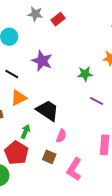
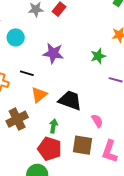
pink semicircle: (61, 136) -> (97, 121), moved, turned -40
brown square: (49, 157) -> (82, 145), size x1.5

